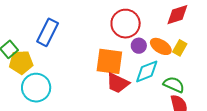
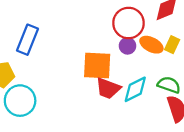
red circle: (126, 24) -> (129, 23), moved
cyan diamond: (147, 71) -> (135, 89), moved

